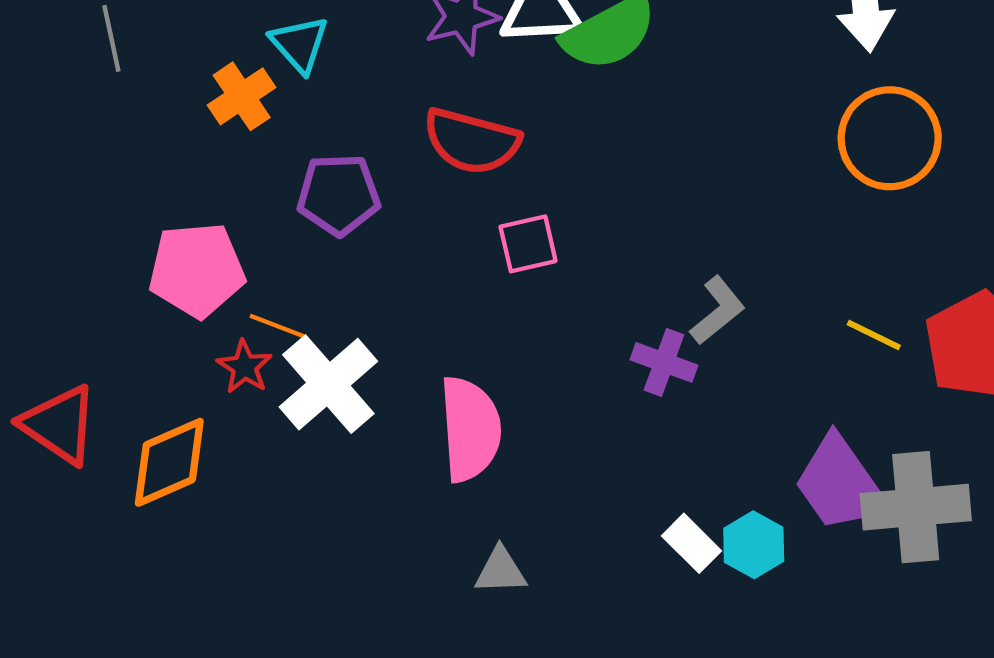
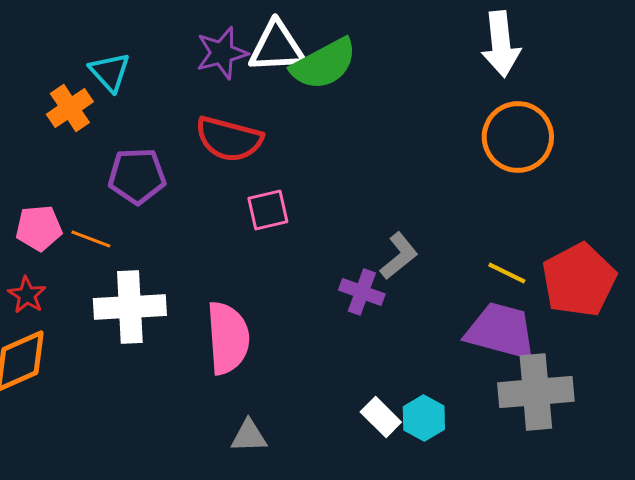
pink pentagon: (197, 270) -> (39, 228), size x0.7
orange line: (278, 326) -> (91, 239), moved
red star: (244, 367) -> (27, 295), moved
white cross: (328, 384) -> (130, 307), turned 38
purple trapezoid: (840, 484) -> (501, 331), moved, turned 140

